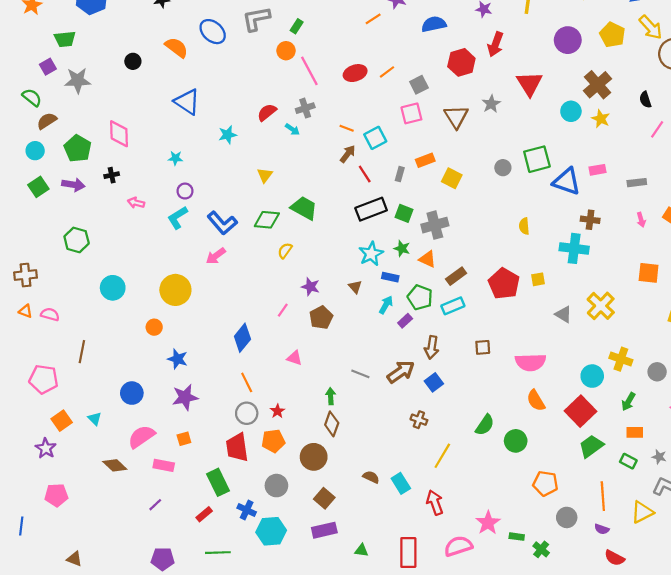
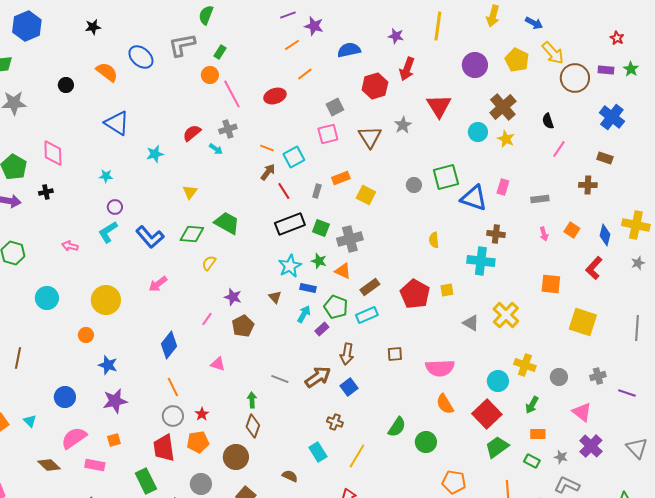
orange line: (387, 72) -> (305, 74), moved
pink rectangle: (598, 170) -> (503, 187), turned -63
pink arrow: (136, 203) -> (70, 246), moved
pink arrow: (216, 256) -> (158, 284), moved
cyan rectangle: (401, 483) -> (318, 452), moved

